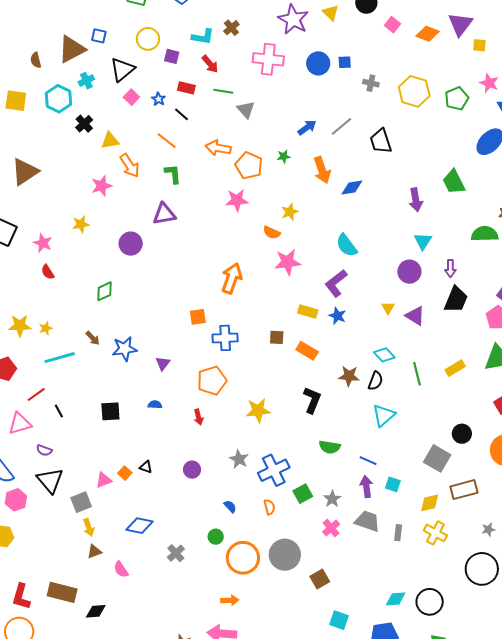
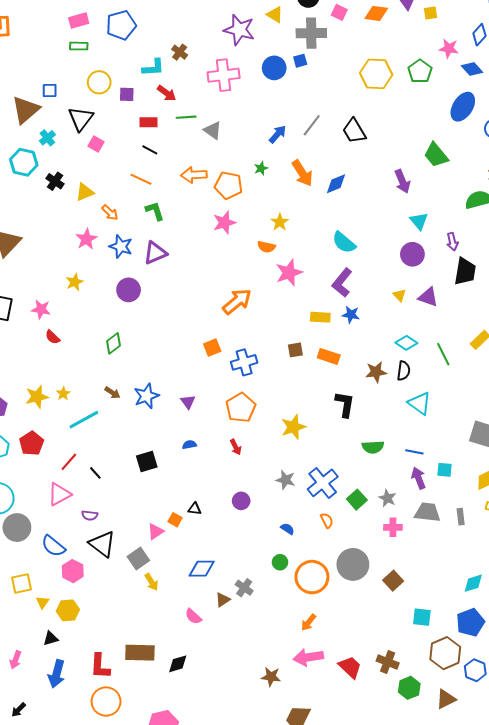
gray cross: (371, 83) -> (311, 33), moved, size x1.8
blue star: (159, 99) -> (121, 246), moved, size x1.6
orange arrow: (130, 166) -> (110, 213), size x0.7
orange arrow: (232, 278) -> (237, 301), turned 44
cyan triangle: (384, 415) -> (420, 403), turned -30
pink cross: (331, 528) -> (393, 527), turned -36
brown triangle: (94, 551) -> (223, 600), moved
orange arrow: (230, 600) -> (309, 622), turned 144

